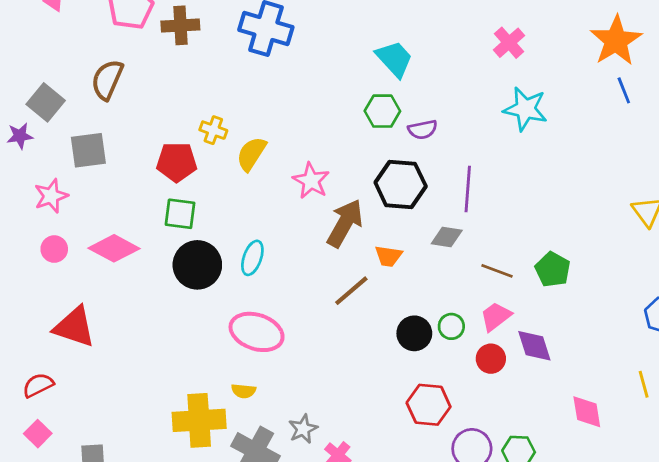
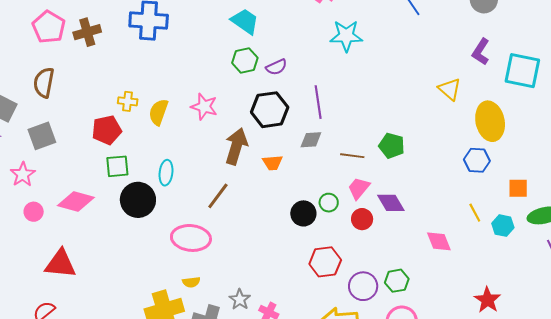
pink star: (311, 181) -> (204, 107), moved
cyan ellipse: (252, 258) -> (166, 173), moved
brown line: (351, 291) -> (218, 196), moved

